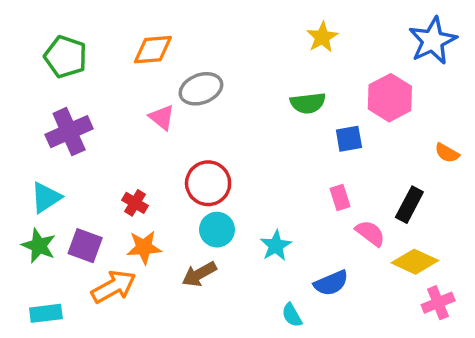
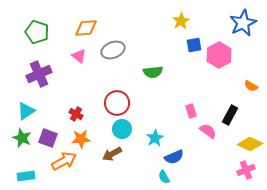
green semicircle: (308, 103) -> (153, 72), moved
pink triangle: (162, 117) -> (79, 56), moved
blue square: (349, 139) -> (194, 45), moved
yellow diamond: (415, 262) -> (250, 144), moved
blue semicircle: (331, 283) -> (174, 157), moved

